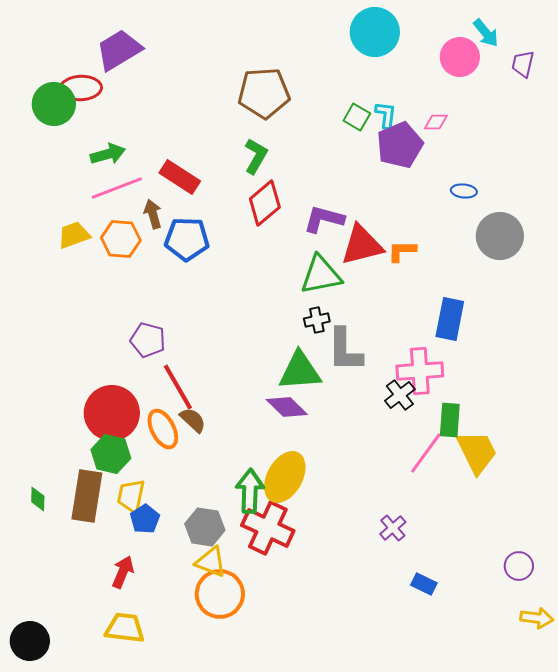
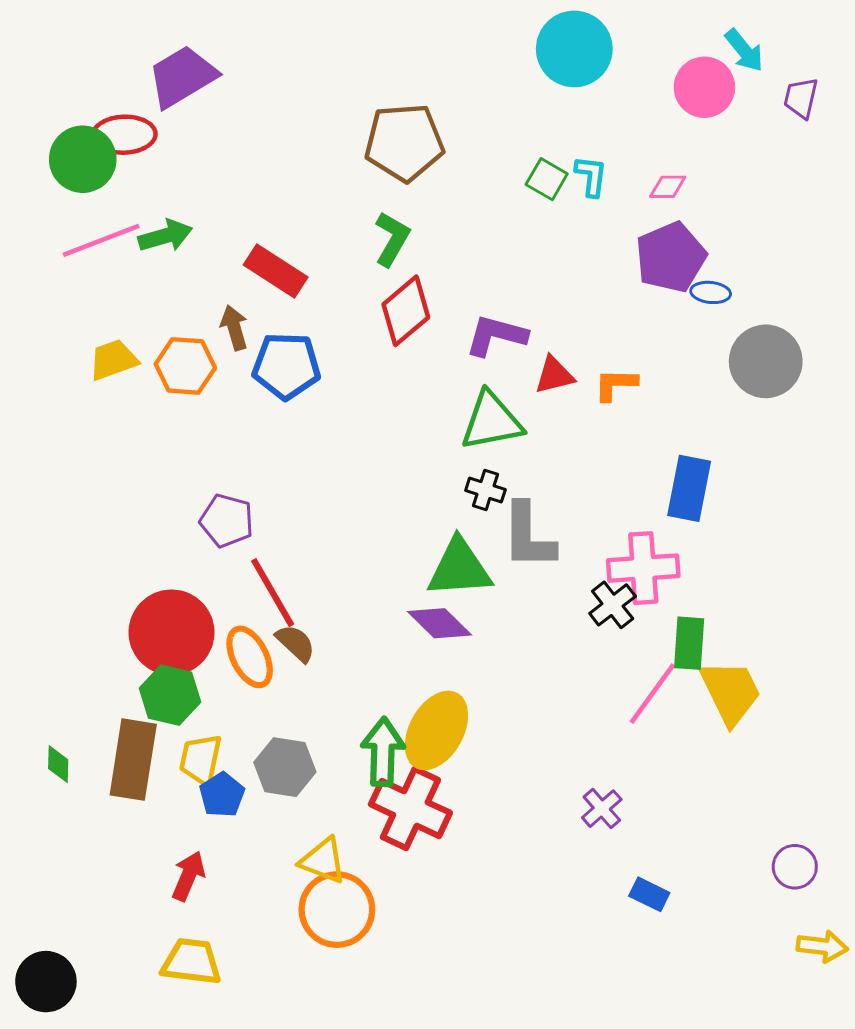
purple pentagon: (400, 145) -> (671, 257), moved
pink line: (117, 188) -> (101, 240), moved
red triangle: (362, 245) -> (554, 375), size x0.6
black cross: (317, 320) -> (485, 490), turned 30
gray hexagon: (205, 527) -> (285, 767), moved

